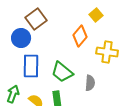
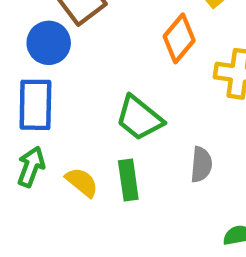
blue rectangle: (31, 66) -> (35, 105), moved
gray semicircle: (90, 83) -> (201, 164), moved

